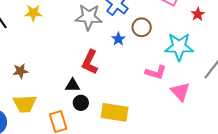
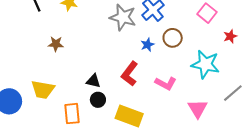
red L-shape: (90, 62) -> (130, 74), moved
brown star: (20, 71) -> (56, 44), moved
pink L-shape: (156, 72) -> (166, 83), moved

